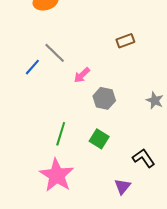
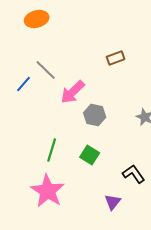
pink arrow: (82, 75) -> (73, 92), size x1.5

